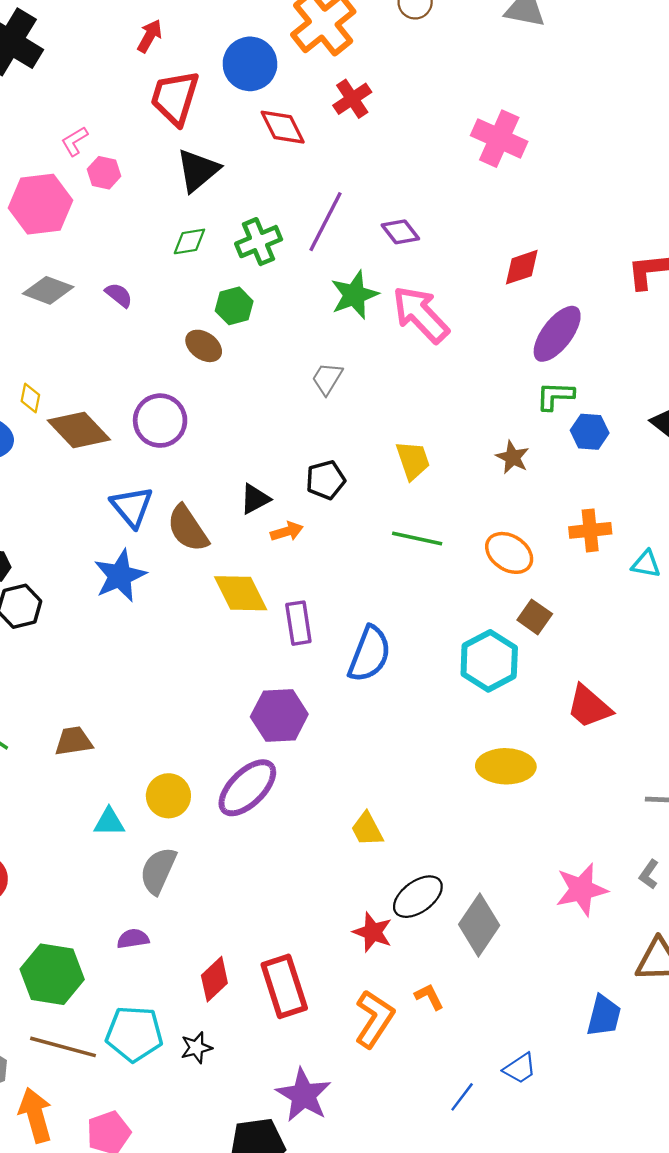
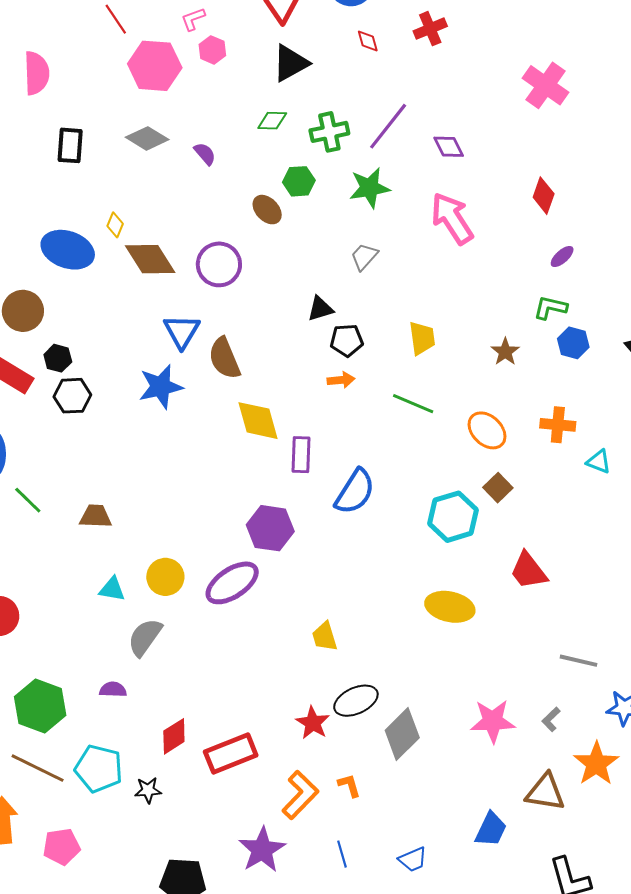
red diamond: (283, 127) -> (368, 41), size x0.6
red diamond: (522, 267) -> (544, 196), turned -63
green star: (354, 295) -> (370, 188), moved
purple ellipse: (557, 334) -> (562, 257), size x0.5
black triangle: (255, 499) -> (320, 309), moved
orange arrow: (287, 531) -> (341, 380), moved
red rectangle: (284, 986) -> (231, 754), turned 75
purple star: (304, 1095) -> (262, 850), moved
blue line: (462, 1097) -> (342, 854), moved, turned -64

